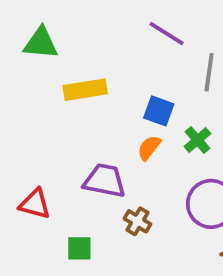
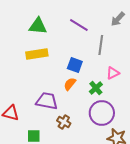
green triangle: (41, 43) -> (38, 26), moved
green cross: (197, 140) -> (96, 88), moved

